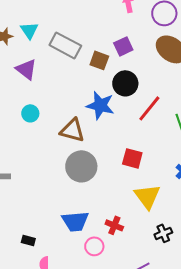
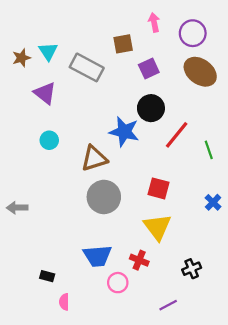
brown square: (99, 60) -> (123, 44), moved, turned -30
brown triangle: (72, 130) -> (94, 158), turned -32
yellow triangle: (147, 196) -> (157, 227), moved

